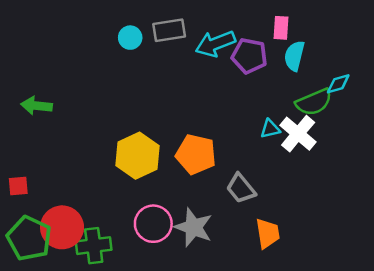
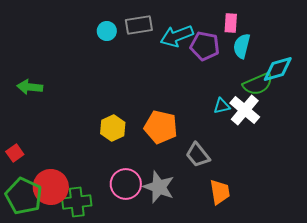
cyan diamond: (338, 84) -> (278, 69), size x1.5
yellow hexagon: (137, 156) -> (113, 128), size x0.7
red square: (18, 186) -> (15, 153), turned -30

